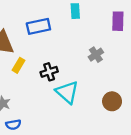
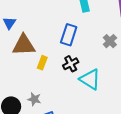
blue rectangle: (38, 26) -> (69, 35), moved, turned -50

